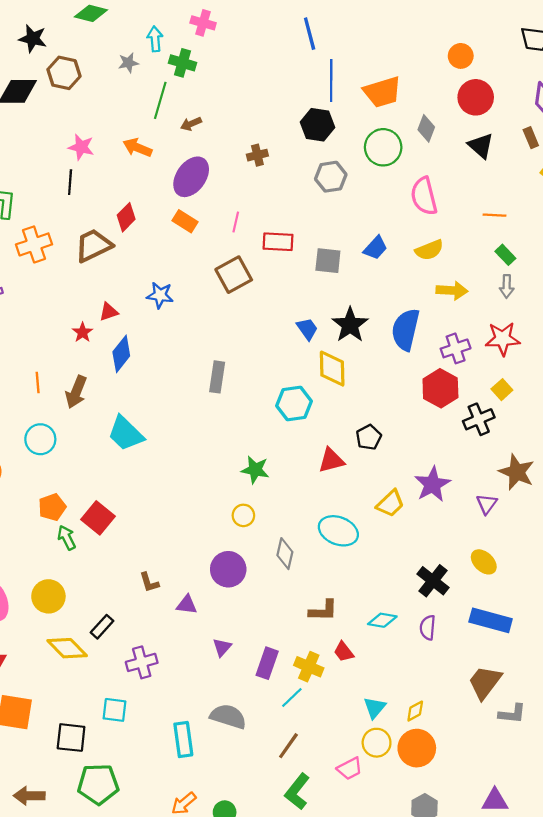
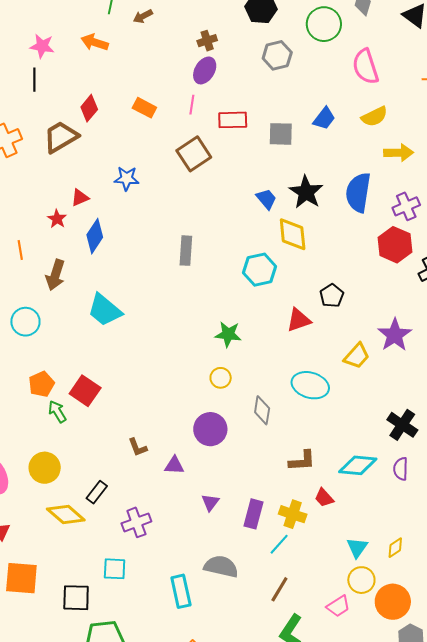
purple ellipse: (191, 177) -> (205, 70), moved, size x0.7
orange line: (38, 383) -> (20, 250), moved
cyan diamond: (382, 620) -> (358, 465), size x1.4
orange circle: (417, 748) -> (393, 602), moved

